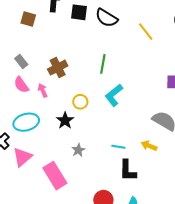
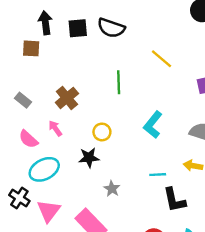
brown square: (28, 19) -> (31, 48), moved
yellow line: (146, 32) -> (162, 59), moved
pink semicircle: (21, 85) -> (28, 139), moved
cyan L-shape: (114, 95) -> (153, 125), moved
black star: (65, 121) -> (89, 158), turned -30

